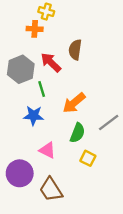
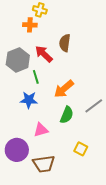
pink triangle: (47, 150) -> (41, 130), turned -42
yellow square: (88, 158) -> (81, 149), moved
brown trapezoid: (51, 190) -> (44, 164), turned -65

